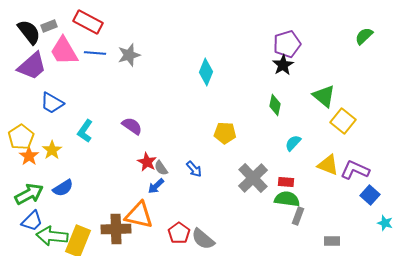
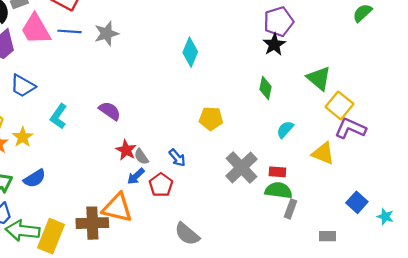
purple L-shape: (355, 170) -> (350, 128), moved
blue square: (370, 195) -> (357, 202), moved
red pentagon: (179, 233) -> (161, 185), moved

